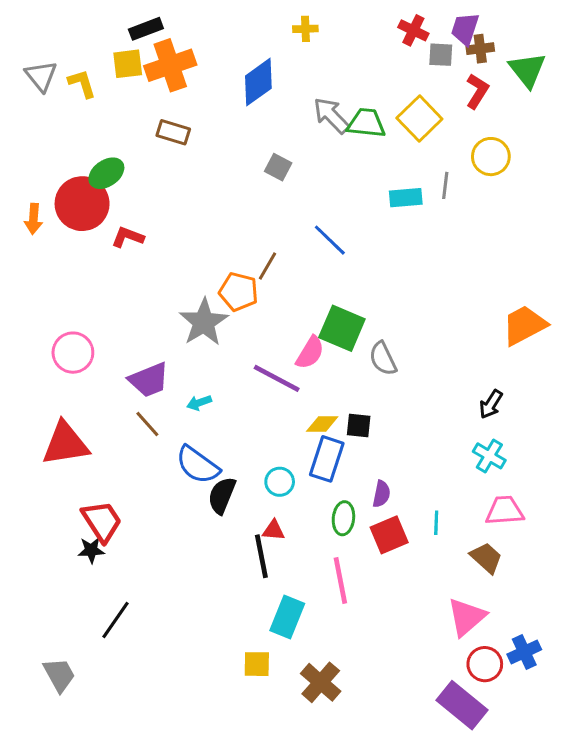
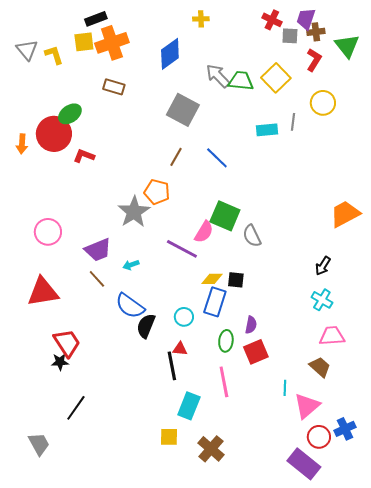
gray square: (278, 167) -> (183, 110), size x1.8
brown line: (267, 266) -> (176, 157), moved
cyan line: (436, 523) -> (285, 388), moved

